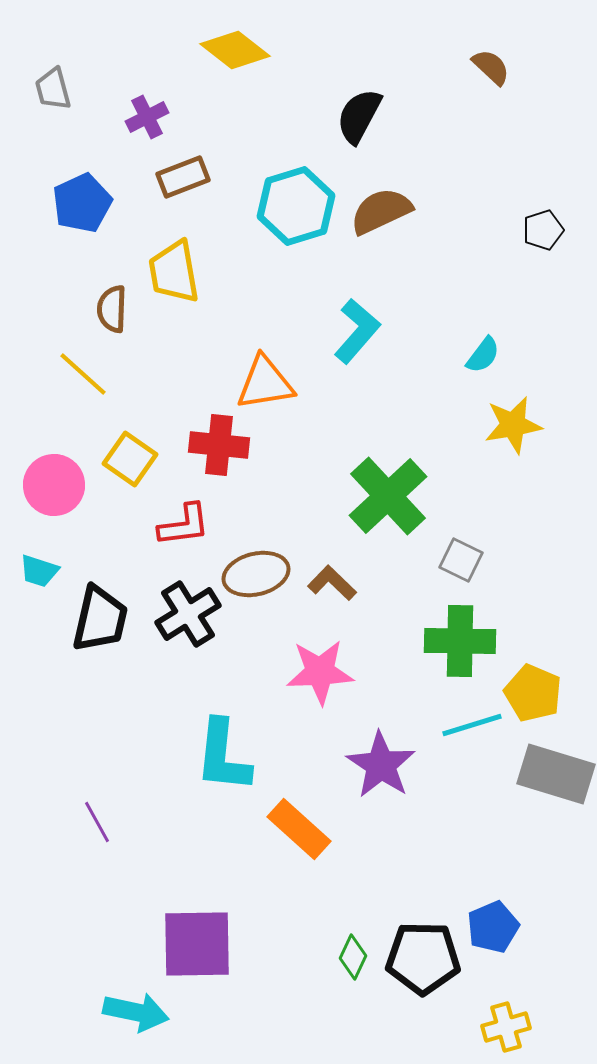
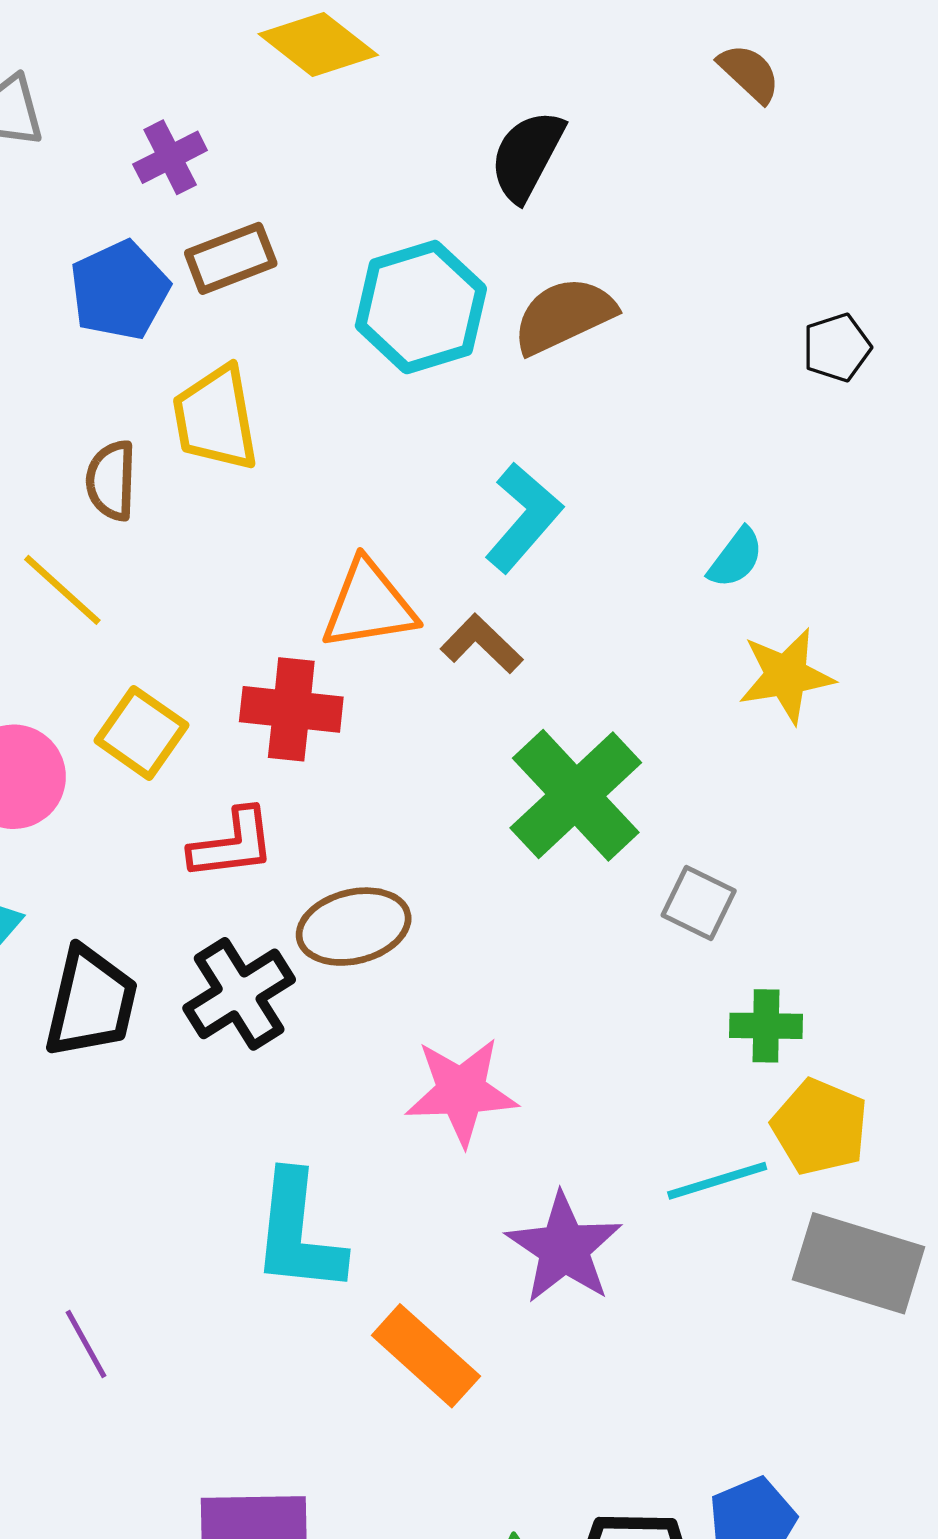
blue pentagon: (82, 203) -> (120, 290), moved
brown L-shape: (332, 583) -> (482, 644), moved
green cross: (460, 641) -> (766, 1026), moved, size x0.6

